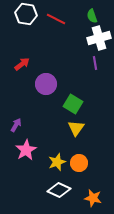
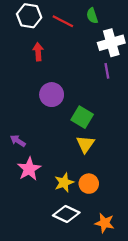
green semicircle: (92, 16) -> (92, 16), moved
red arrow: (22, 64) -> (38, 52), moved, turned -56
purple arrow: (16, 125) -> (18, 141), turned -88

